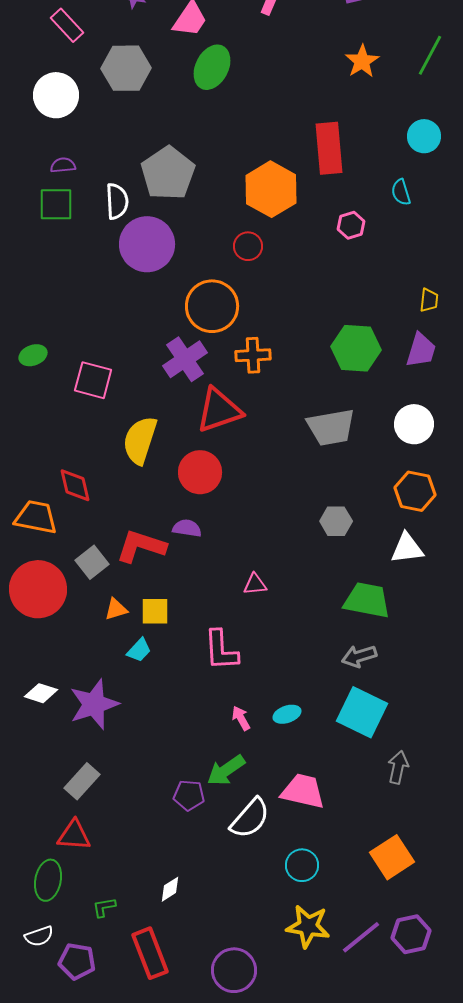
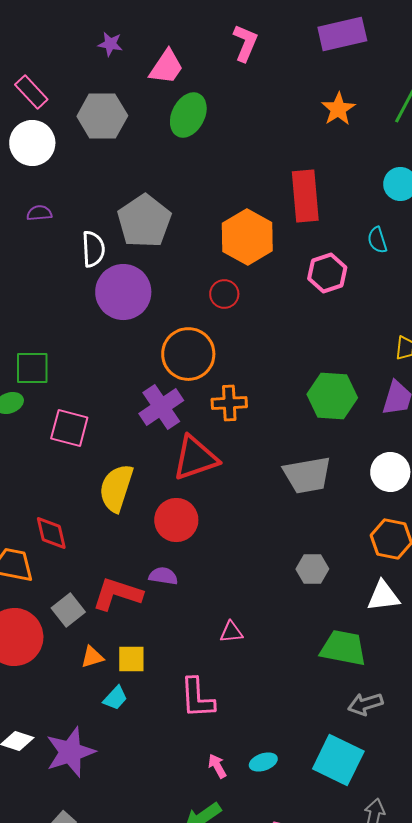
pink rectangle: (67, 25) -> (31, 92), moved
green square: (56, 204) -> (32, 368), moved
pink hexagon: (351, 225) -> (327, 273), size x1.4
gray arrow: (359, 656) -> (365, 704), moved

